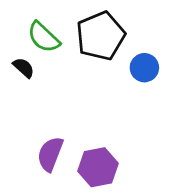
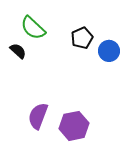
black pentagon: (101, 36) -> (82, 38), moved, size x0.6

